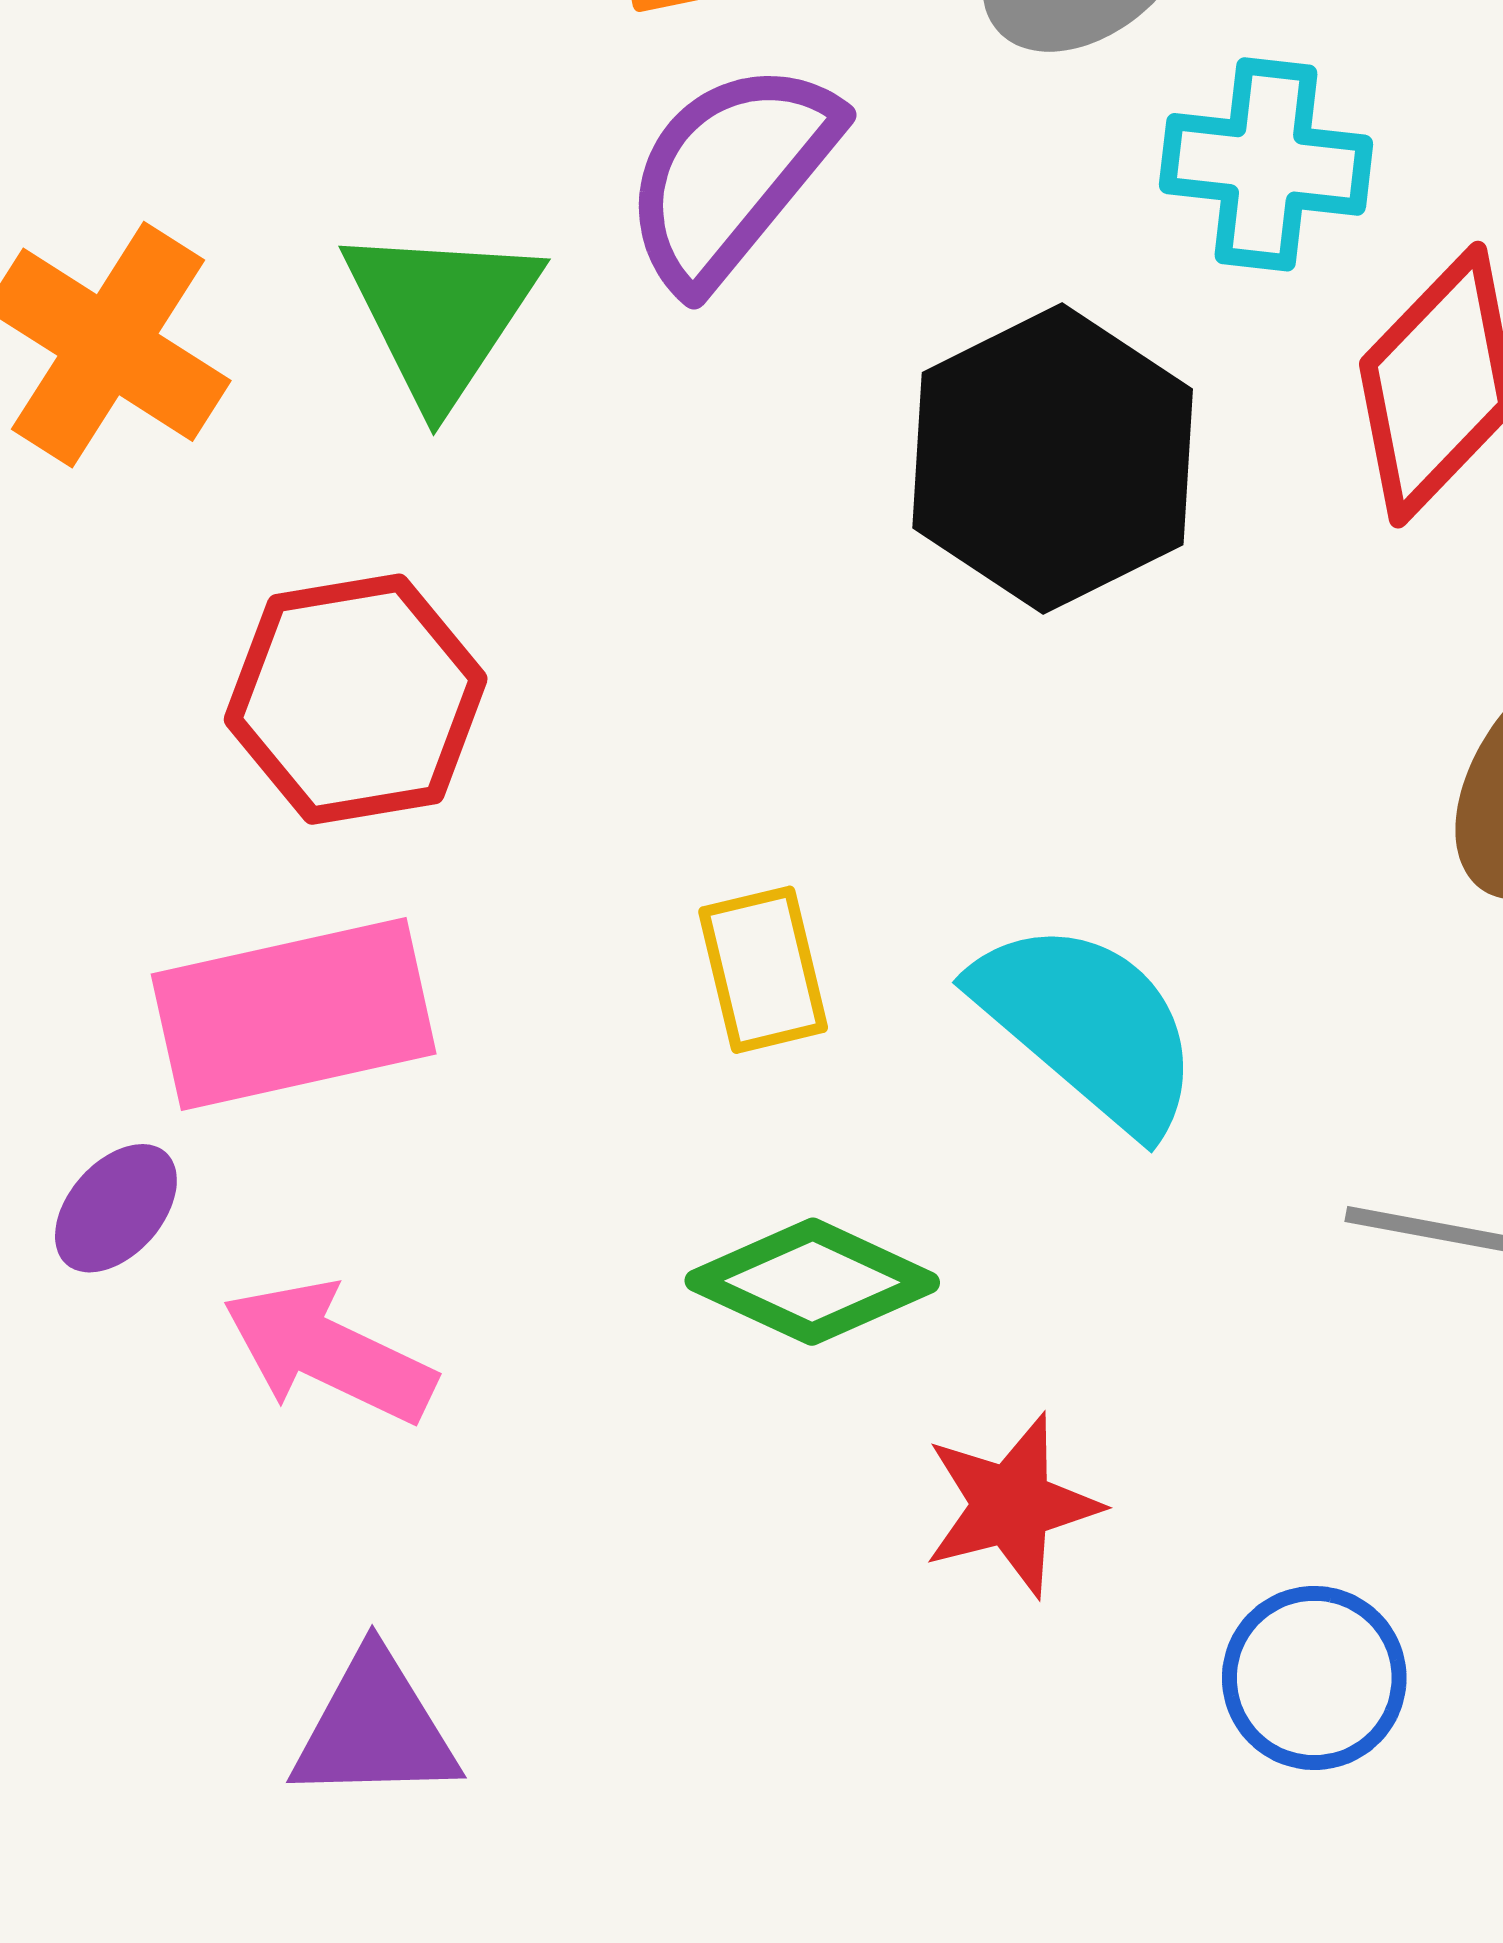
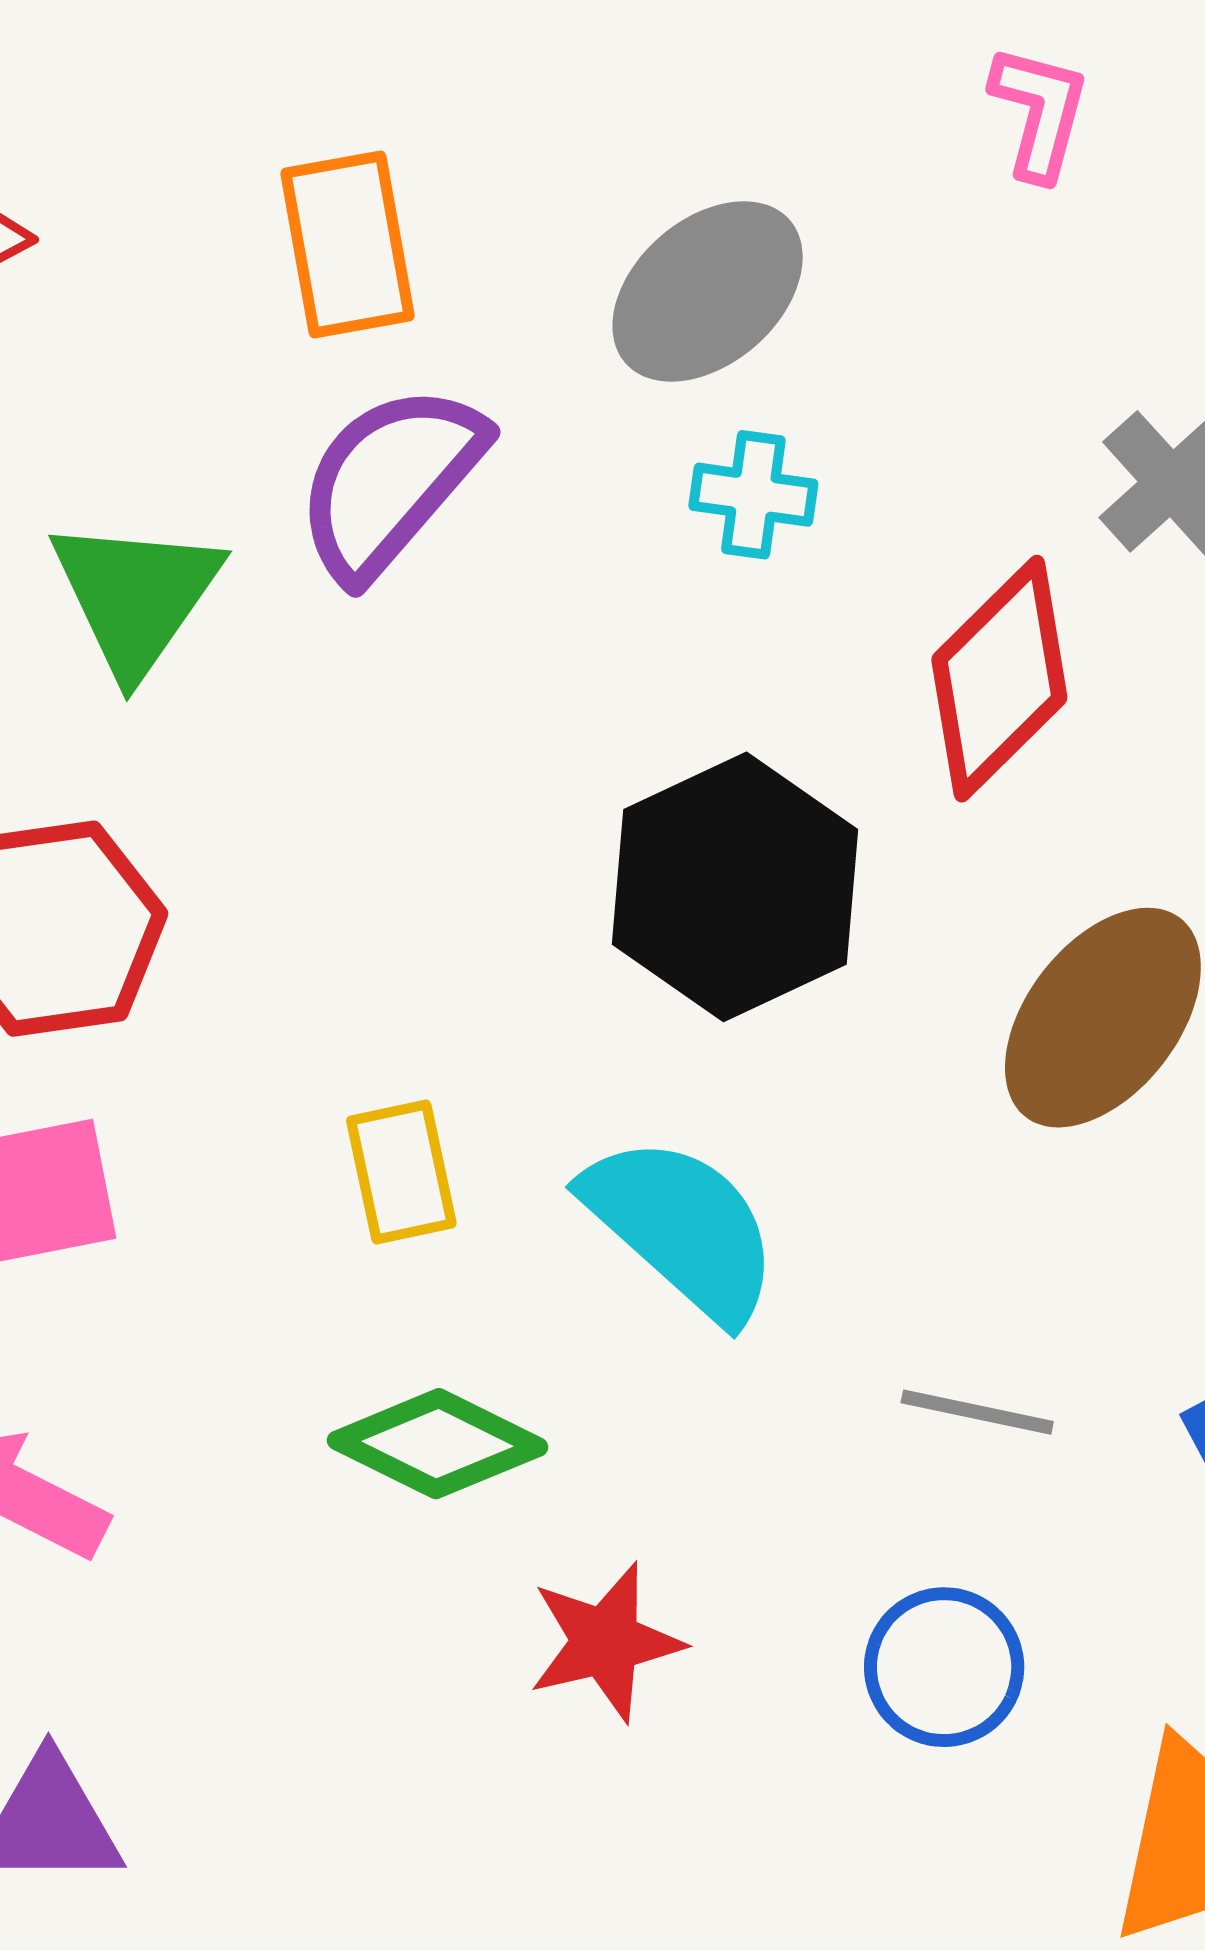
cyan cross: (1266, 164) -> (753, 495), moved, size x0.7
black hexagon: (1053, 459) -> (735, 887), moved
blue circle: (1314, 1678) -> (944, 1667), moved

